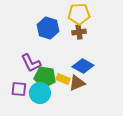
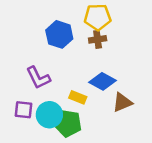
green pentagon: (45, 77) -> (68, 123), moved
brown triangle: (77, 83) -> (122, 102), moved

